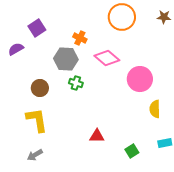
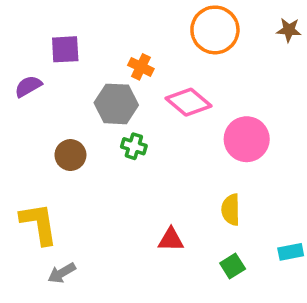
purple square: (37, 28) -> (65, 49), turned 30
yellow semicircle: (155, 109) -> (231, 210), moved
yellow L-shape: (37, 120) -> (39, 224), moved

